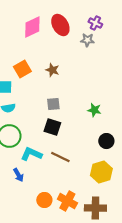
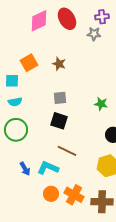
purple cross: (95, 23) -> (102, 17), turned -32
cyan L-shape: (31, 154) -> (48, 168), moved

